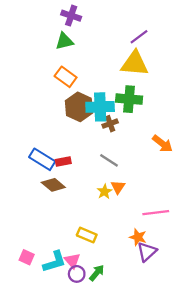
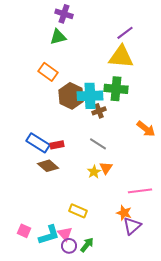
orange rectangle: (66, 77) -> (48, 72), moved

